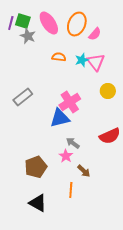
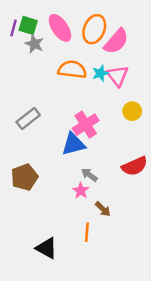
pink semicircle: (95, 34) -> (116, 41), size x1.6
orange semicircle: (59, 57) -> (72, 70), size x1.6
brown pentagon: (36, 167) -> (24, 177), moved

